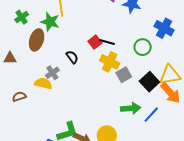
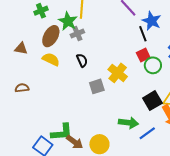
red square: (95, 42) -> (143, 55), moved
black line: (107, 42) -> (143, 34), moved, turned 42
gray cross: (52, 73) -> (77, 34), moved
gray square: (124, 75) -> (97, 86), moved
yellow semicircle: (43, 84) -> (51, 59), moved

